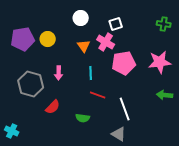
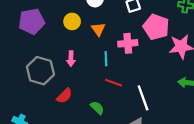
yellow circle: (48, 39) -> (72, 22), moved
pink cross: (106, 42) -> (128, 43), moved, turned -36
pink pentagon: (124, 63) -> (156, 27), moved, turned 30
green semicircle: (83, 118) -> (97, 108), turned -144

